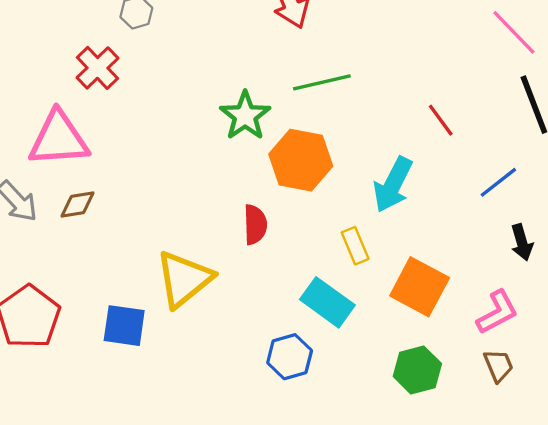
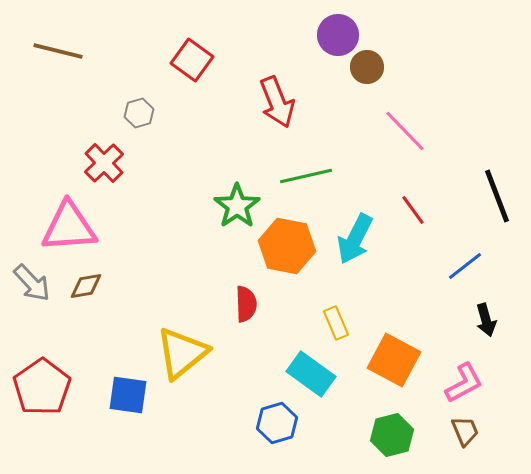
pink line: (514, 32) -> (405, 131), moved
cyan arrow: (393, 185) -> (355, 239), moved

